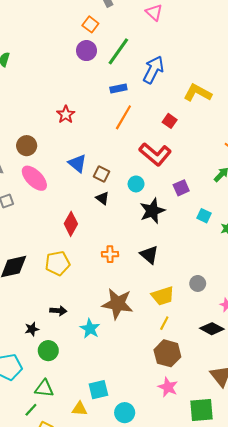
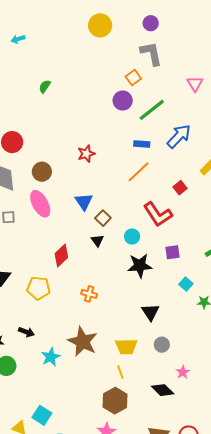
black triangle: (149, 255) -> (150, 312), moved
yellow line: (164, 323) -> (120, 372), turned -64
cyan square: (98, 390) -> (42, 415), turned 30

